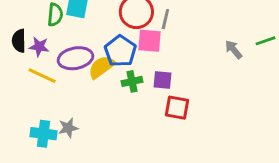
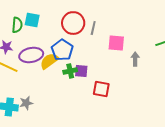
pink square: (149, 41) -> (116, 43), moved
gray arrow: (234, 50) -> (135, 59), moved, turned 40
purple square: (162, 80) -> (81, 71), moved

